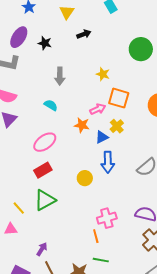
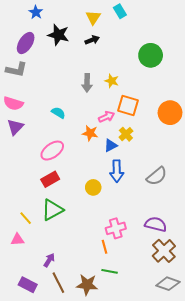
yellow triangle: (67, 12) -> (93, 17), moved
black star: (45, 43) -> (58, 35), moved, size x1.5
gray arrow: (60, 76) -> (87, 83), moved

